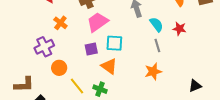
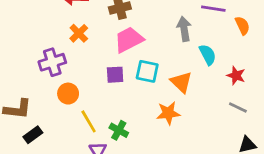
red star: (179, 29) -> (236, 75), moved
gray line: (157, 46) -> (238, 107), moved, turned -56
orange triangle: (109, 66) -> (181, 82), moved
orange star: (153, 71) -> (168, 113), moved

